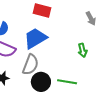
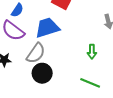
green line: (67, 82) -> (90, 83), moved

